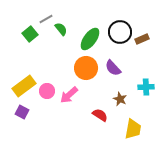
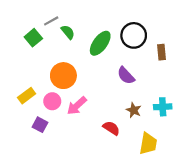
brown rectangle: (142, 39) -> (162, 52), moved, turned -72
orange circle: (86, 68) -> (63, 76), moved
yellow rectangle: (24, 86) -> (27, 96), size x0.7
cyan cross: (146, 87) -> (163, 107), moved
purple square: (22, 112) -> (40, 125), moved

